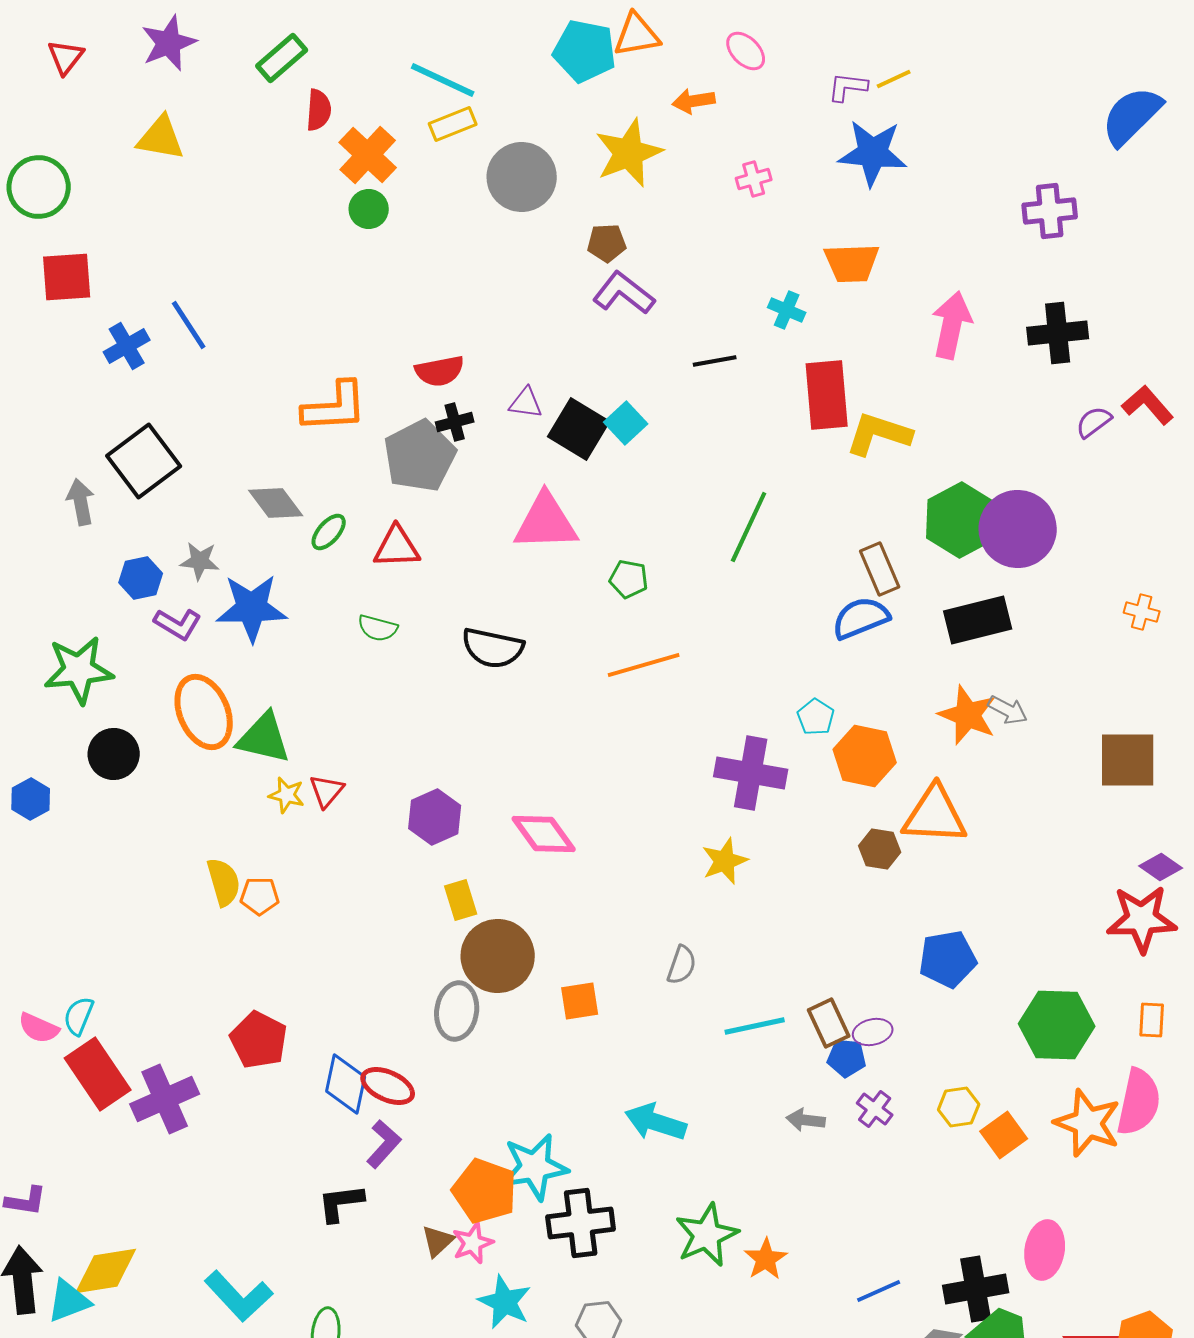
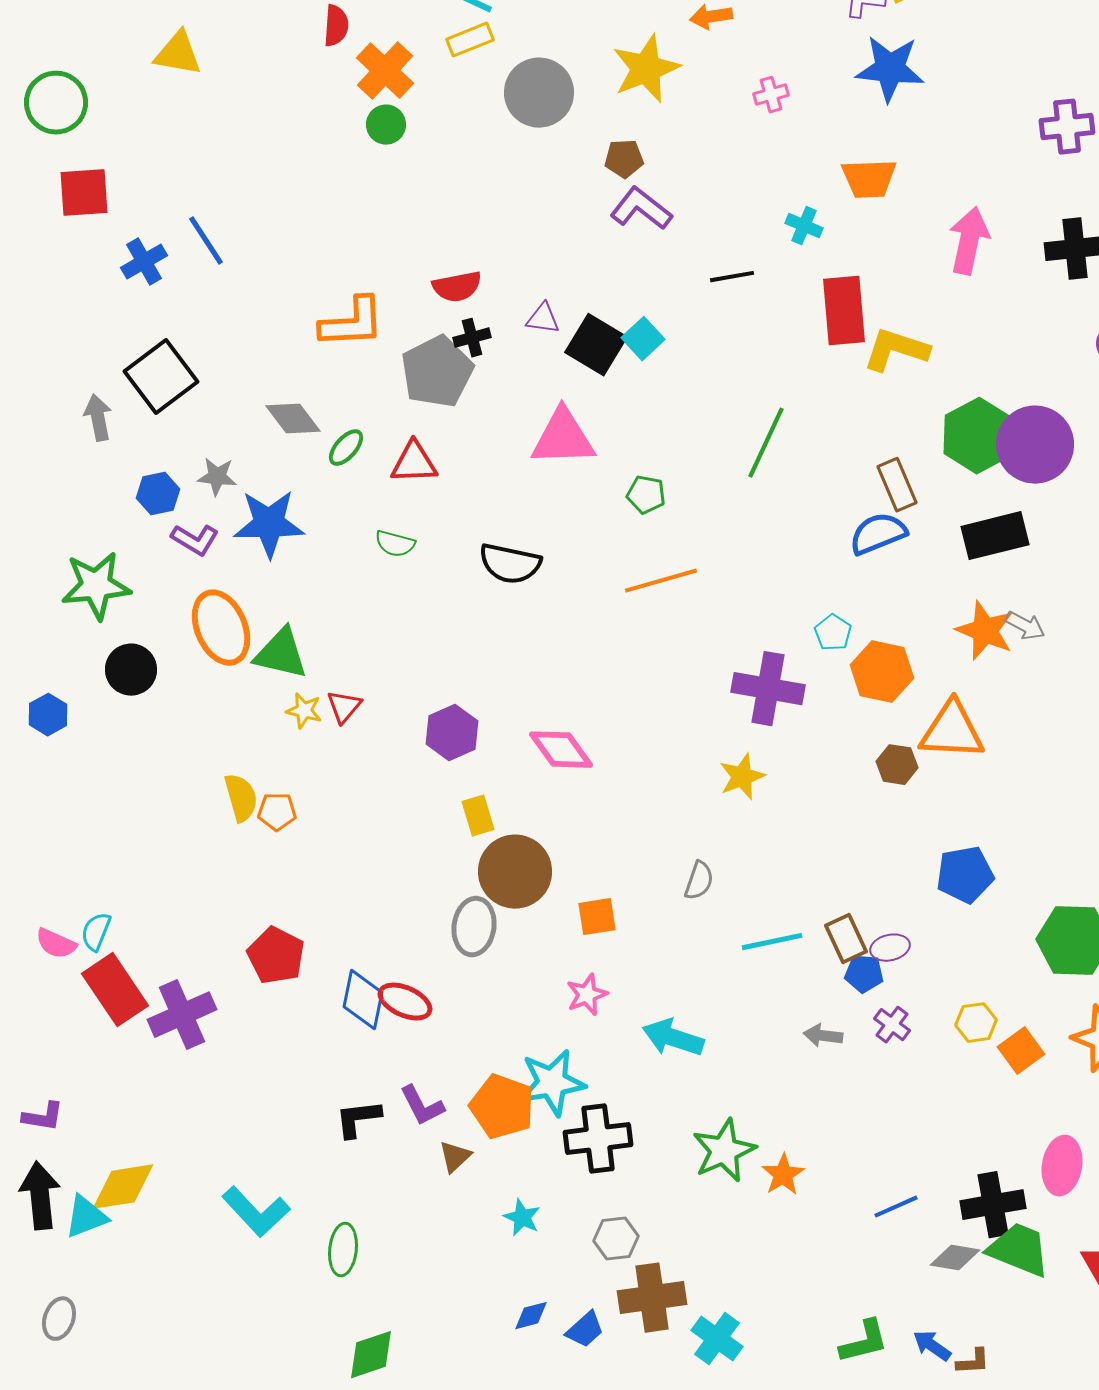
purple L-shape: (384, 1144) -> (422, 1106), moved, turned 111
pink star: (473, 1243) -> (587, 995), moved
cyan star: (505, 1302) -> (522, 1218), size x0.7

